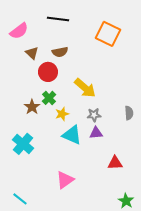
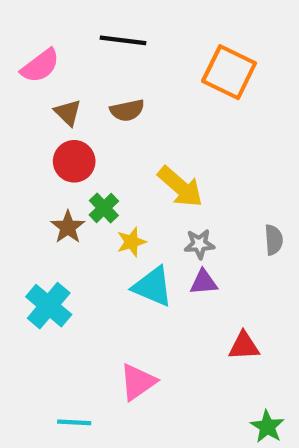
red circle: (48, 72) -> (74, 161), moved
cyan line: (20, 199) -> (74, 422), moved, turned -35

